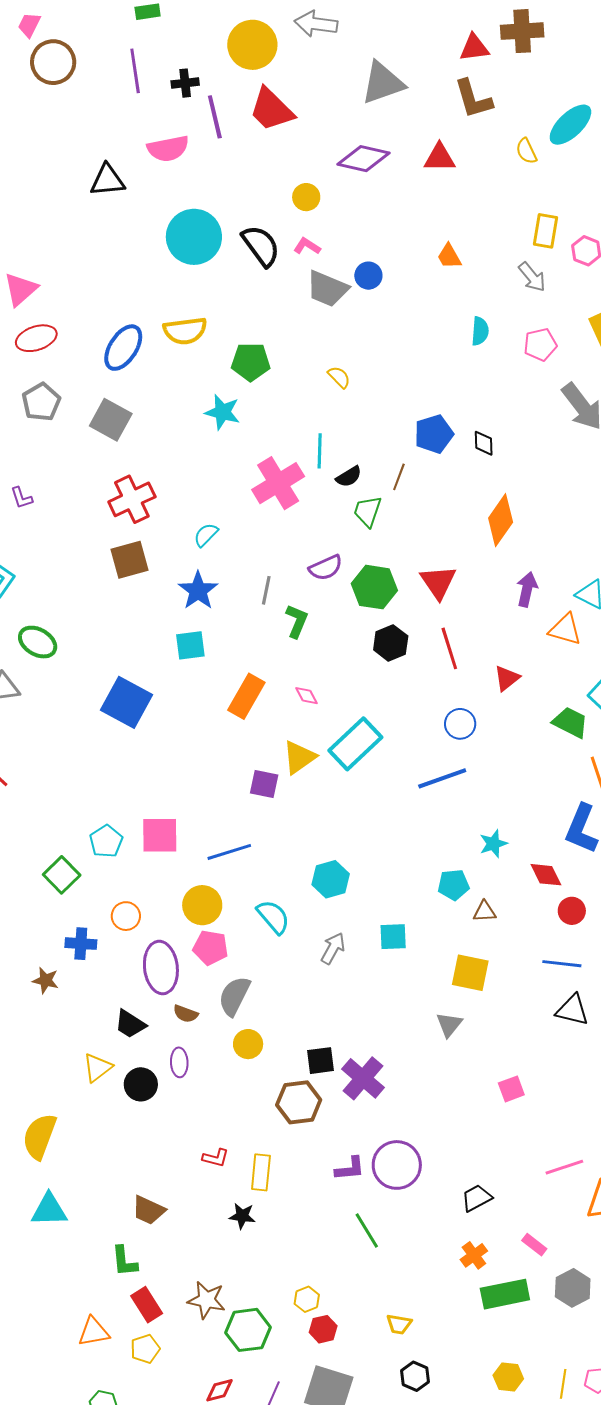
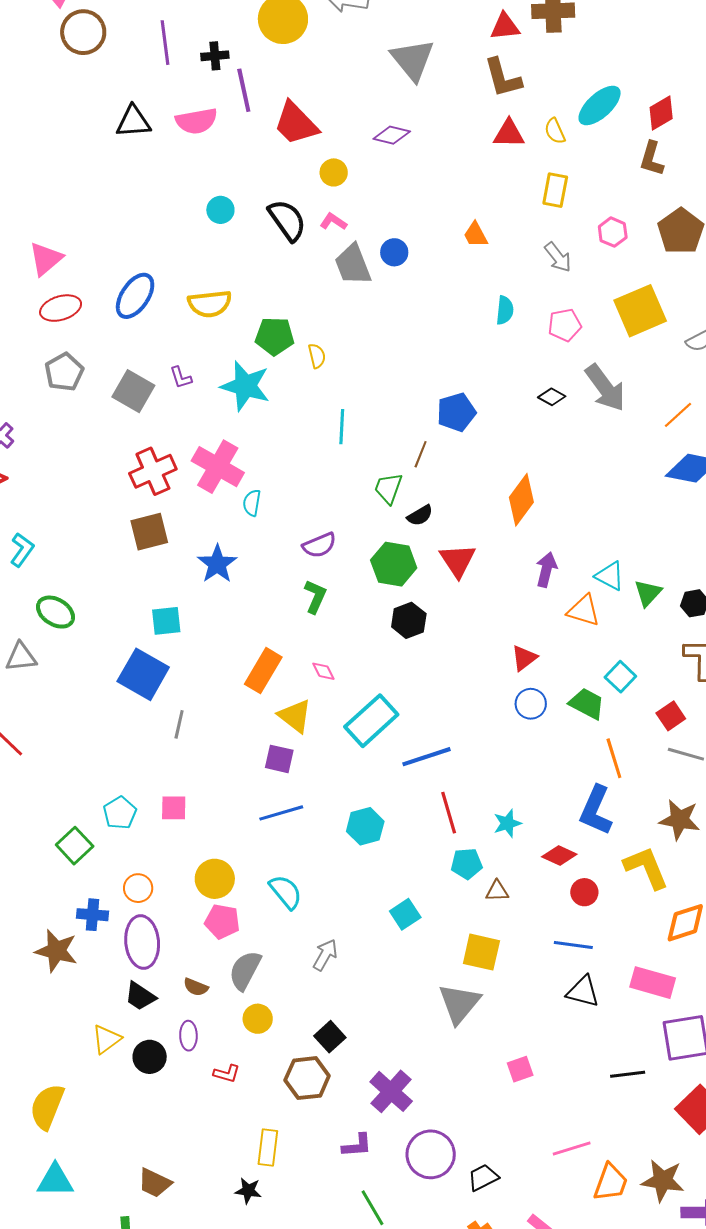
gray triangle: (383, 83) -> (413, 60), turned -51
red trapezoid: (271, 110) -> (296, 123), moved
red triangle: (440, 158) -> (509, 134), moved
purple diamond: (363, 159) -> (392, 135), size x0.7
black triangle: (107, 180) -> (133, 122), moved
yellow rectangle: (546, 231) -> (555, 190), moved
cyan circle: (194, 237) -> (220, 210), size x0.5
gray trapezoid: (327, 289) -> (353, 265), turned 45
blue ellipse: (123, 348) -> (135, 296), moved
yellow semicircle: (339, 377) -> (317, 356), moved, turned 30
cyan star: (222, 412) -> (245, 386), size x1.4
black diamond: (484, 443) -> (552, 397), moved, turned -60
black semicircle: (349, 477) -> (420, 515), moved
pink cross: (278, 483) -> (218, 467), moved, turned -30
purple L-shape: (21, 498) -> (181, 378), moved
cyan semicircle: (206, 535) -> (252, 503), moved, turned -36
purple semicircle: (326, 568) -> (319, 545), moved
gray line: (266, 590) -> (179, 724), moved
cyan square: (190, 645) -> (166, 621), moved
red line: (449, 648) -> (449, 813), moved
blue circle: (460, 724) -> (531, 704), moved
yellow triangle: (299, 757) -> (295, 716), moved, turned -48
blue line: (442, 778) -> (426, 757), moved
pink square: (160, 835) -> (174, 808), size x0.7
blue line: (229, 852) -> (281, 813), moved
red diamond: (546, 875) -> (559, 856), turned -40
cyan hexagon: (331, 879) -> (365, 826), moved
cyan square: (393, 937) -> (405, 914), turned -32
gray arrow: (333, 948) -> (325, 955), moved
purple ellipse: (161, 968) -> (142, 942), moved
brown star: (46, 980) -> (56, 951), size x1.6
gray triangle: (449, 1025) -> (459, 1003), size x1.6
black square: (321, 1061) -> (330, 1037), turned -36
purple cross: (363, 1078) -> (391, 1091), moved
red L-shape: (216, 1158) -> (227, 1074), moved
purple circle: (397, 1165) -> (431, 1154), moved

